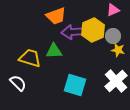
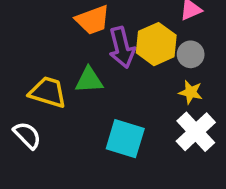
purple arrow: (73, 32) -> (122, 47), turned -100
yellow star: (118, 50) -> (191, 92), moved

